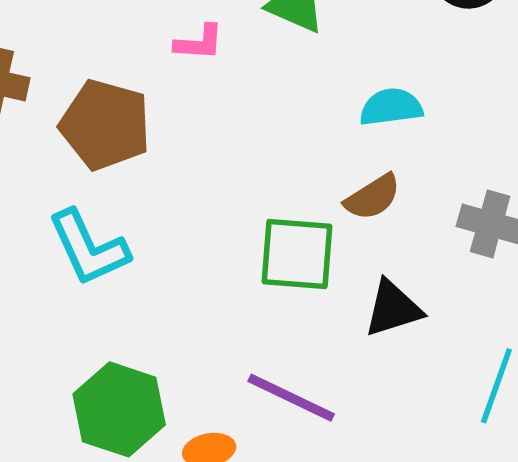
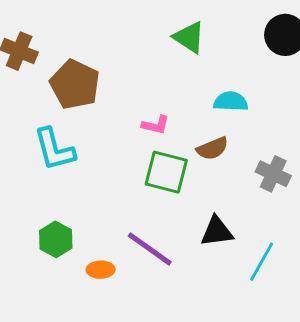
pink L-shape: (199, 43) -> (156, 125), moved
black triangle: (393, 309) -> (217, 231), moved
green hexagon: (119, 409) -> (56, 239), size x0.7

